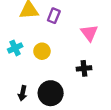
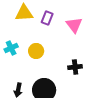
pink triangle: (89, 33) -> (74, 25), moved

